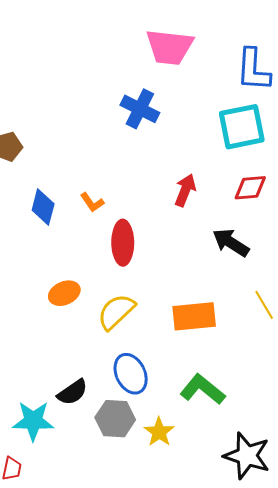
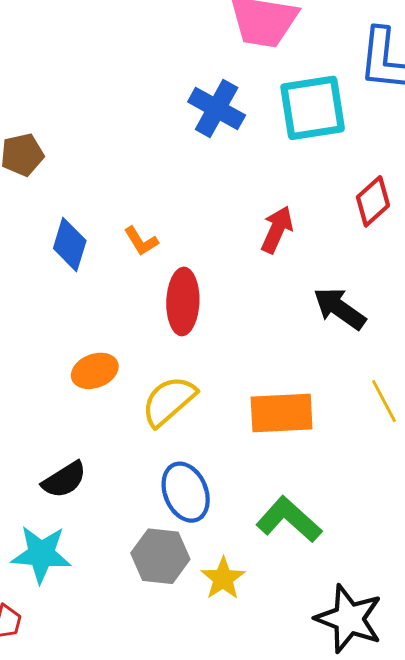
cyan square: (242, 127) -> (313, 108), moved
red diamond: (250, 188) -> (373, 201), moved, turned -40
black semicircle: (72, 392) -> (64, 480), moved

